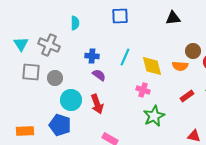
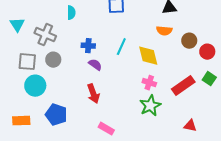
cyan triangle: (21, 44) -> (17, 25), moved
orange semicircle: (180, 66) -> (164, 31), moved
gray circle: (55, 78) -> (53, 60), moved
pink cross: (143, 90) -> (149, 83), moved
red rectangle: (187, 96) -> (183, 86), size x1.6
cyan circle: (71, 100) -> (35, 86), moved

